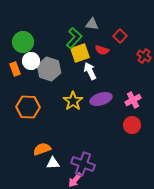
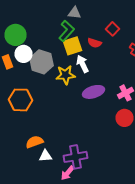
gray triangle: (92, 24) -> (74, 13), moved
yellow star: (73, 101) -> (66, 75), moved, turned 30
purple cross: (83, 164) -> (76, 157), turned -30

